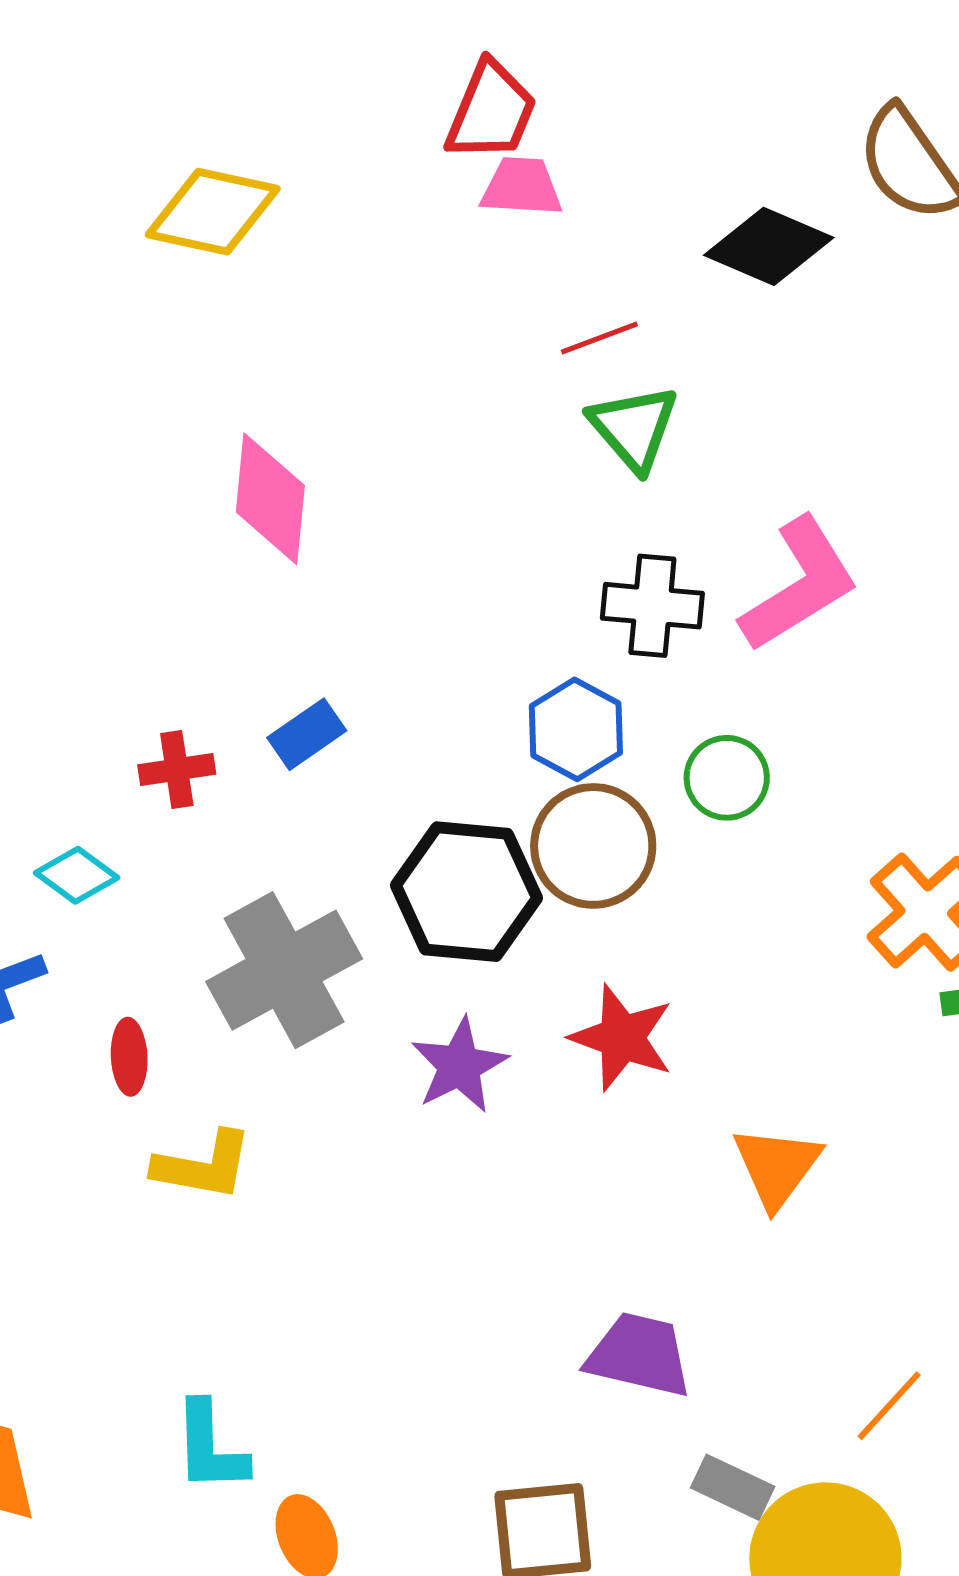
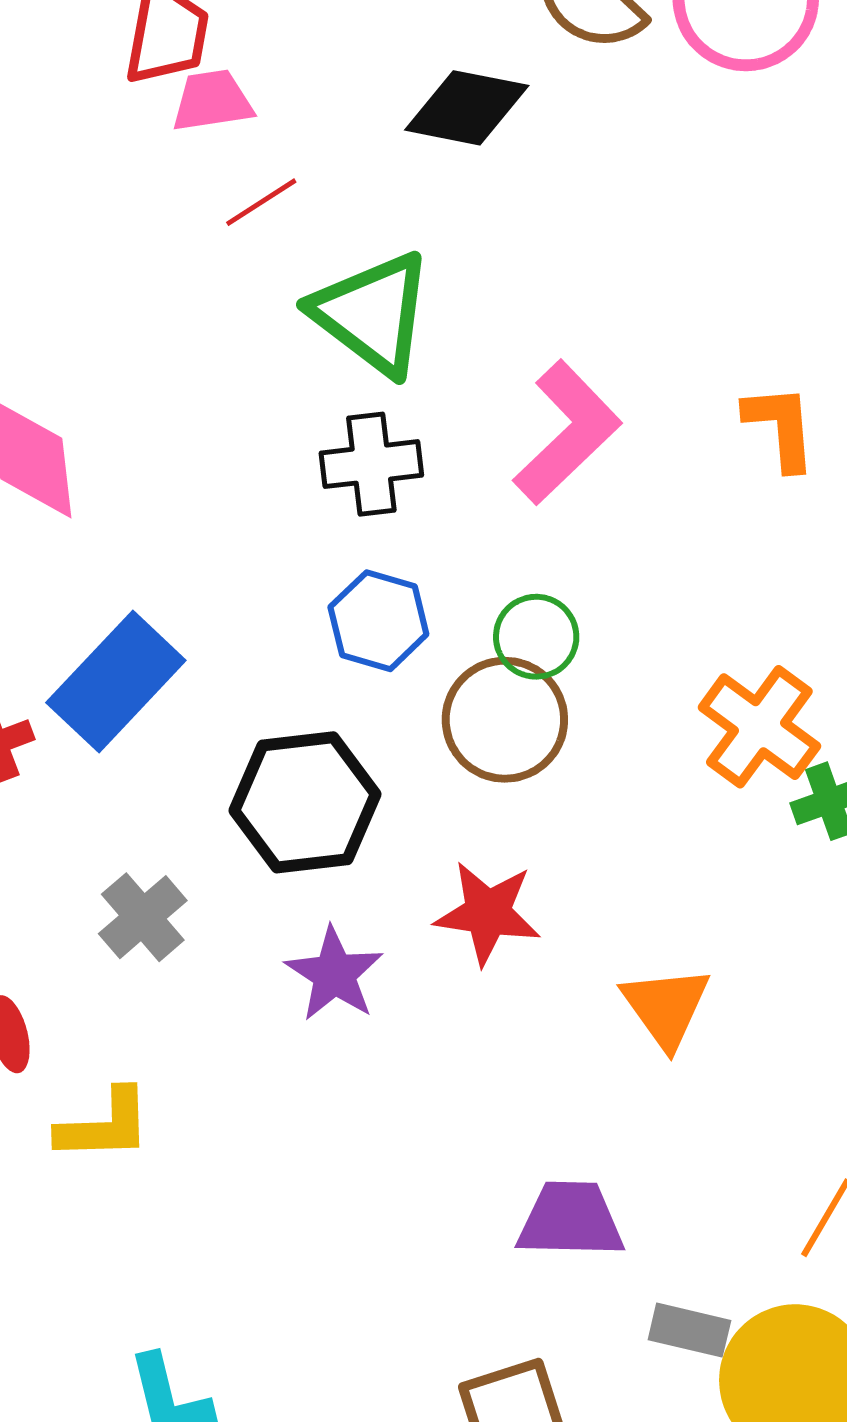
red line: (599, 338) -> (261, 202), moved
green triangle: (634, 428) -> (372, 313), size x1.4
black cross: (652, 606) -> (371, 464), moved
blue rectangle: (307, 734) -> (116, 681), size x1.8
brown circle: (593, 846) -> (505, 720), moved
gray cross: (284, 970) -> (143, 917), size x0.6

